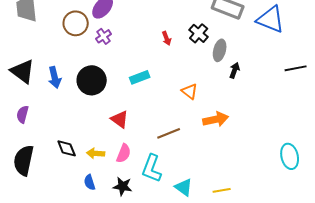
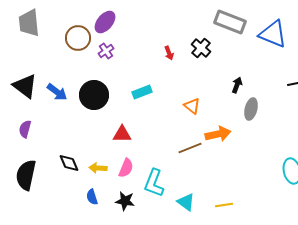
gray ellipse: (220, 50) -> (251, 109), moved
blue arrow: (55, 77) -> (57, 92), turned -40
red triangle: (120, 119) -> (122, 134), turned -36
brown line: (169, 133) -> (190, 148), moved

